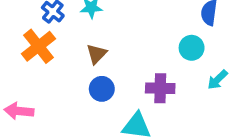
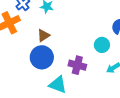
blue circle: (102, 89) -> (42, 57), size x1.5

